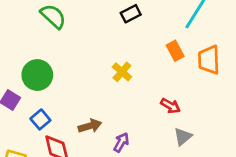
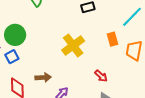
yellow cross: (122, 72) -> (73, 45), size x1.6
blue square: (40, 119) -> (12, 57), moved

